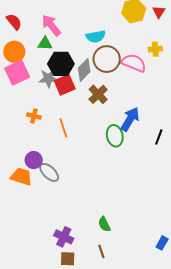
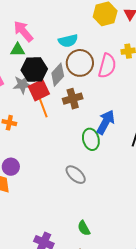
pink semicircle: (134, 63) -> (107, 66), turned 85
brown cross: (98, 94) -> (73, 99), turned 30
orange line: (63, 128) -> (43, 108), moved
gray ellipse: (49, 172) -> (76, 175), moved

